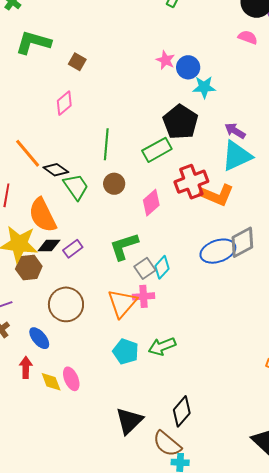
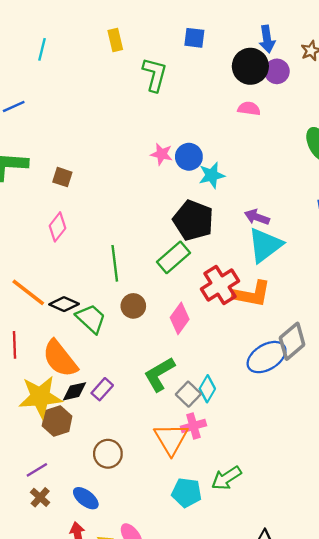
brown circle: (66, 304) -> (108, 454), size x0.7

